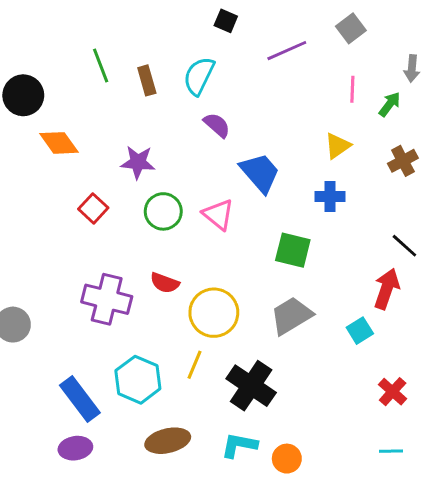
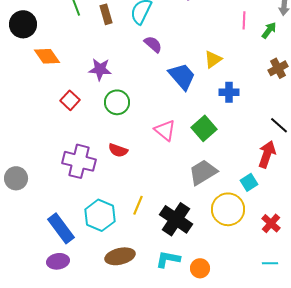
yellow triangle: (337, 146) -> (213, 59), moved
pink triangle: (218, 214) -> (165, 130), moved
green square: (293, 250) -> (204, 128), turned 35
yellow circle: (214, 313) -> (228, 209), moved

